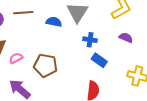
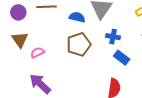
brown pentagon: (45, 65) -> (79, 44), moved, turned -30

